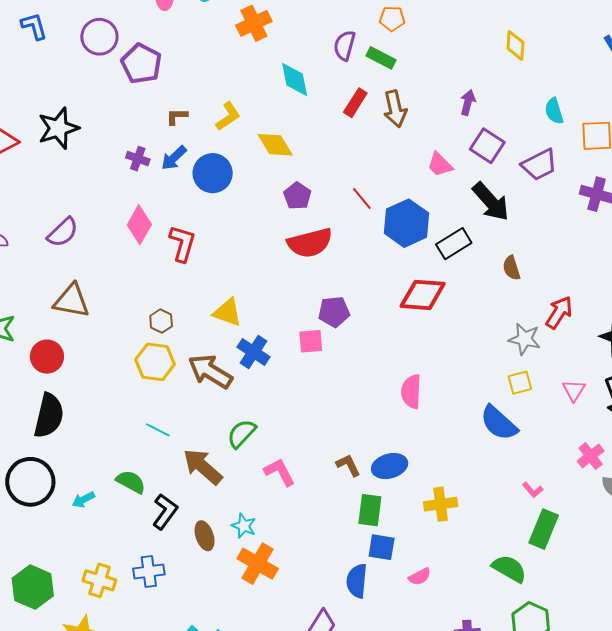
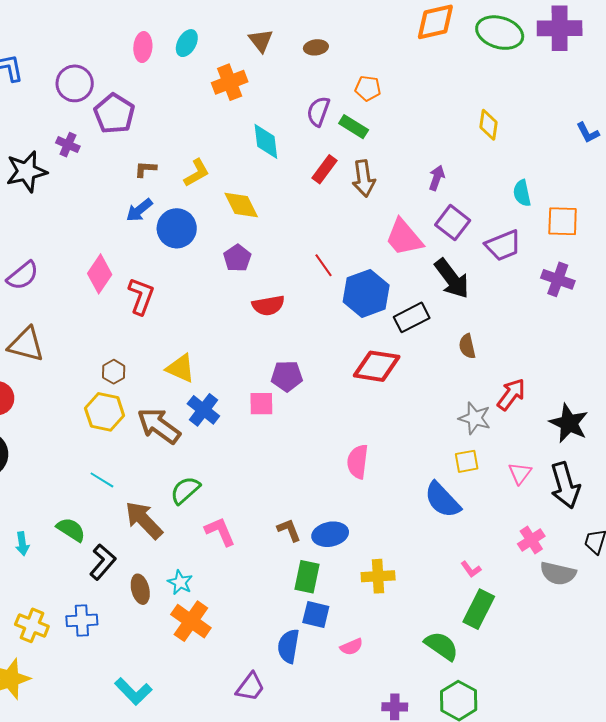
purple cross: (138, 159) -> (68, 145), moved
pink trapezoid: (440, 165) -> (404, 238), size x1.5
purple pentagon: (297, 196) -> (237, 258), moved
red semicircle: (310, 243) -> (268, 305), size x0.7
cyan arrow: (83, 500) -> (22, 544), turned -75

